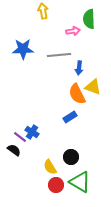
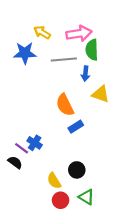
yellow arrow: (43, 11) -> (42, 32), moved, turned -49
green semicircle: (89, 19) -> (92, 50), moved
pink arrow: (73, 31) -> (79, 34), size x1.6
orange semicircle: (77, 94) -> (65, 105), moved
green triangle: (80, 182) -> (87, 197), size x0.7

